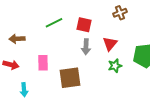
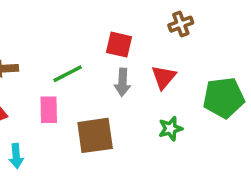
green line: (54, 23) -> (68, 74), moved
green star: (115, 66) -> (170, 129), moved

